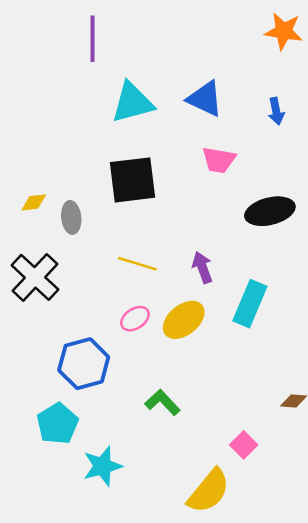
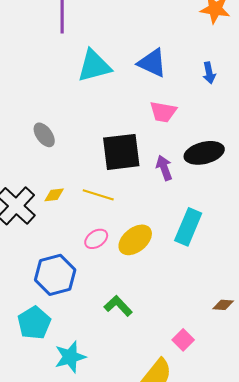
black square: (132, 180) -> (121, 152), moved
yellow diamond: (34, 202) -> (54, 195), moved
gray ellipse: (71, 217) -> (44, 135), moved, turned -30
purple arrow: (202, 267) -> (164, 168), moved

